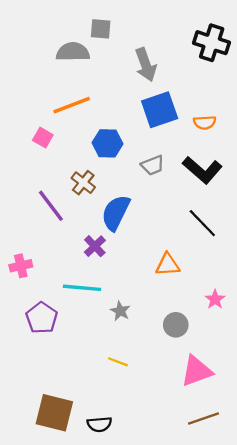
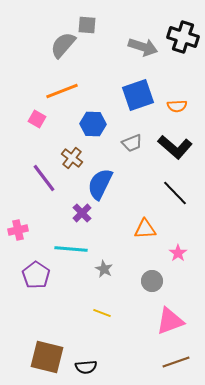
gray semicircle: (73, 52) -> (63, 45), turned -48
gray arrow: (146, 65) -> (143, 47), moved, turned -52
pink star: (215, 299) -> (178, 253), moved

